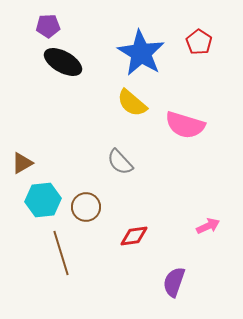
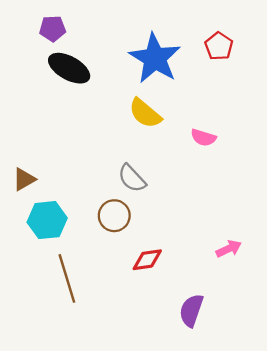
pink semicircle: (185, 125) -> (203, 138), size x0.6
brown circle: (86, 207) -> (114, 216), moved

